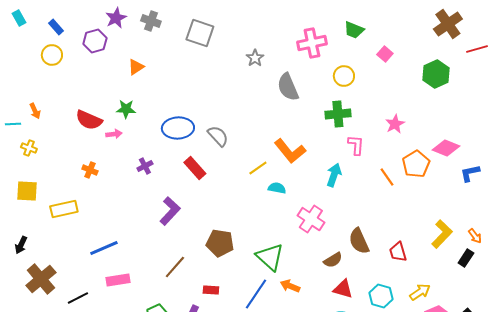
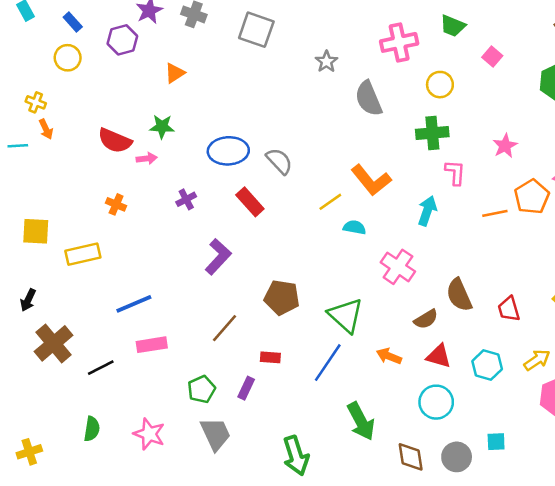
yellow cross: (29, 148) -> (36, 102), moved
orange line: (387, 177) -> (495, 213), turned -66
orange arrow: (290, 286) -> (389, 356), moved

